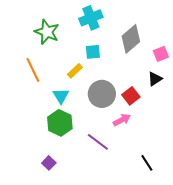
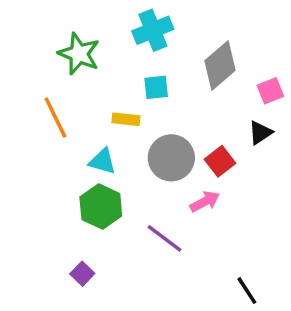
yellow rectangle: (75, 71) -> (126, 119), turned 49
cyan triangle: (61, 96) -> (102, 161), turned -42
black line: (147, 163) -> (247, 291), moved

